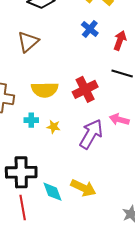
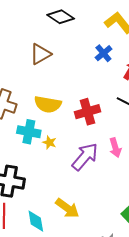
cyan cross: (31, 120) -> (29, 132), size x1.6
pink arrow: (119, 120) -> (115, 148), turned -132
cyan diamond: (53, 192) -> (36, 221), moved

